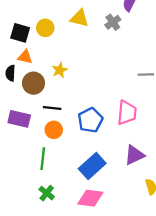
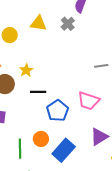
black line: (52, 108) -> (38, 92), moved
pink trapezoid: (127, 113) -> (89, 101), turned 110
orange circle: (54, 130) -> (41, 139), moved

